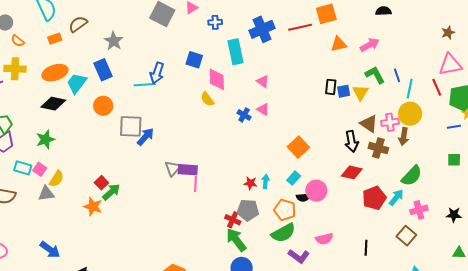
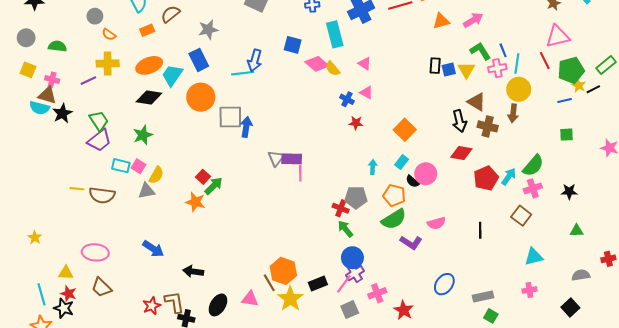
gray star: (114, 41) -> (208, 30), turned 30
pink diamond: (217, 79) -> (317, 64), turned -45
yellow semicircle: (207, 99) -> (333, 69), moved
orange circle: (103, 106) -> (201, 97), size x1.4
pink cross: (390, 122) -> (497, 68), moved
blue arrow: (146, 137) -> (246, 127), turned -30
green semicircle: (412, 176) -> (533, 166), moved
red star: (251, 183) -> (356, 123), moved
black semicircle: (303, 197) -> (412, 181), turned 48
green arrow: (236, 240) -> (345, 229), size x0.7

